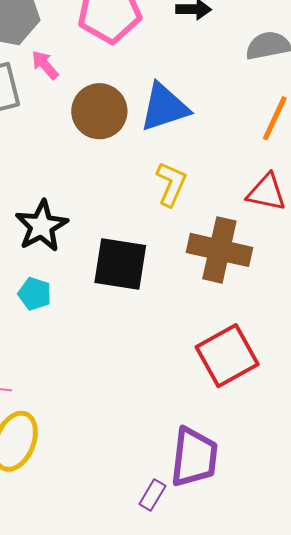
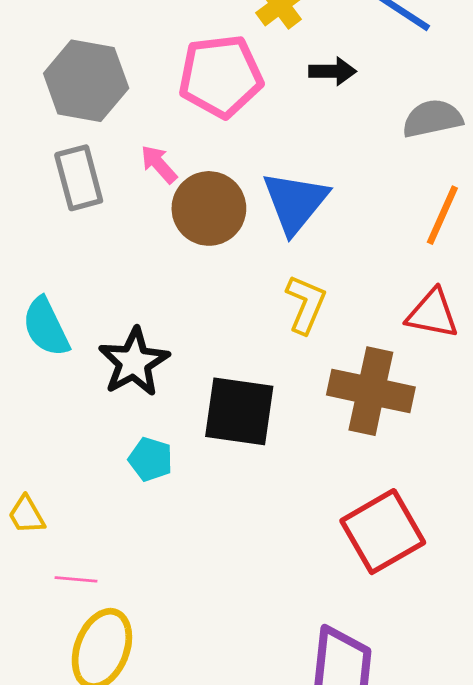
pink arrow: (45, 65) -> (159, 164), moved
blue triangle: (164, 107) -> (295, 202), turned -32
cyan pentagon: (35, 294) -> (151, 459), moved

